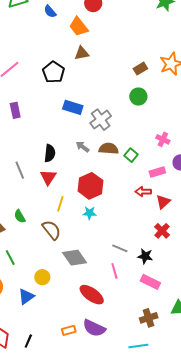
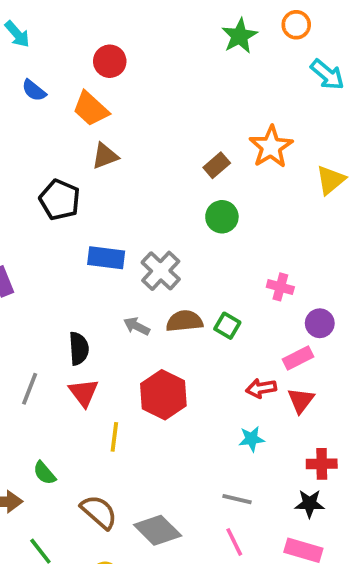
gray line: (20, 170) -> (30, 389), turned 54
pink rectangle: (157, 172) -> (298, 358), moved
cyan star: (90, 213) -> (252, 439), moved
brown semicircle: (51, 230) -> (99, 512), moved
red cross: (162, 231) -> (322, 464), moved, turned -35
black star: (145, 256) -> (310, 504), moved

